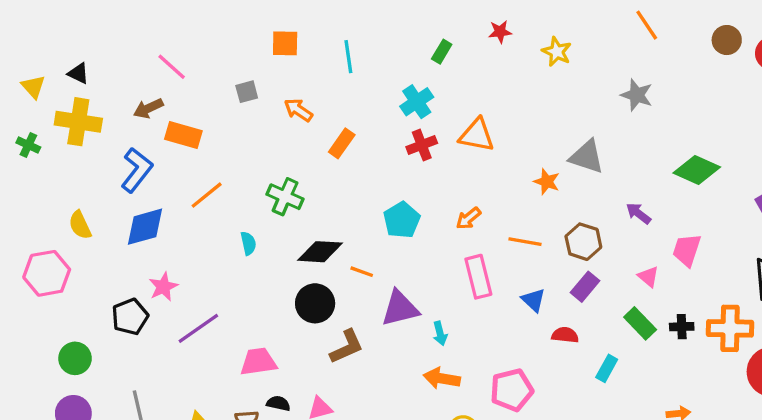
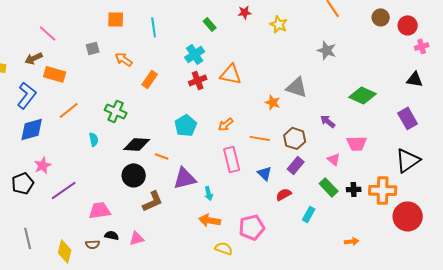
green rectangle: (442, 52) -> (210, 24), turned -72
pink trapezoid: (687, 250) -> (357, 143), turned -110
red semicircle: (565, 335) -> (284, 194), turned -35

